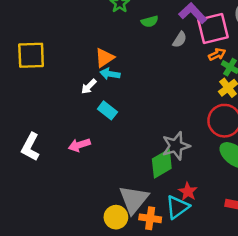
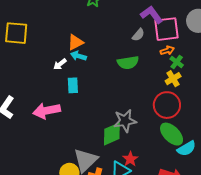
green semicircle: (150, 21) -> (128, 63), moved, size x1.5
cyan rectangle: (107, 110) -> (73, 85), turned 42
pink arrow: (79, 145) -> (47, 111), size x1.5

